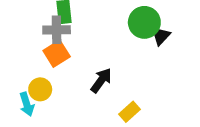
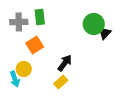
gray cross: (57, 30) -> (19, 22), moved
yellow rectangle: (129, 112) -> (61, 82), moved

